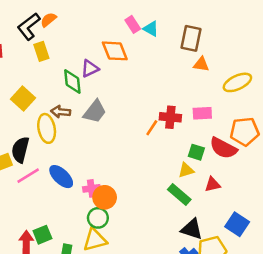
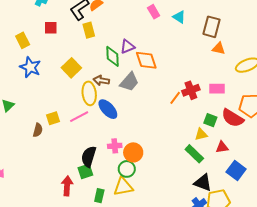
pink rectangle: (133, 24) -> (154, 12), moved
orange diamond: (115, 51) -> (146, 60), moved
red cross: (170, 117) -> (191, 90), turned -30
black semicircle: (20, 150) -> (89, 157), moved
pink line: (28, 176) -> (79, 117), moved
blue ellipse: (61, 177) -> (108, 109), moved
pink cross: (91, 188) -> (115, 146), moved
blue square: (237, 224) -> (236, 171), moved
green square: (42, 235) -> (85, 171), moved

